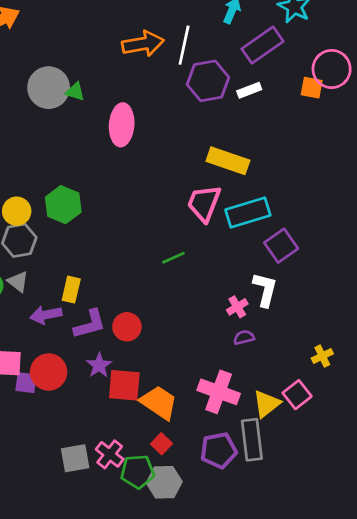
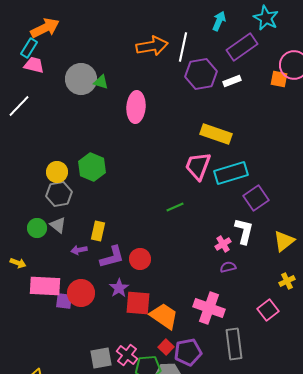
purple arrow: (46, 315) -> (79, 250), size x0.7
yellow triangle: (266, 404) -> (284, 241), moved
purple pentagon: (219, 450) -> (188, 352), moved

